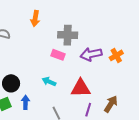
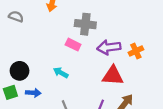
red triangle: (81, 88) -> (113, 76), moved
blue arrow: (25, 102) -> (33, 93), turned 88

